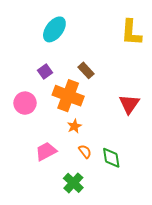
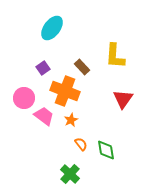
yellow L-shape: (131, 33) -> (115, 56), moved
pink trapezoid: (46, 151) -> (44, 116), moved, turned 65

